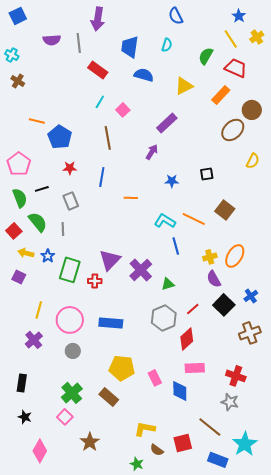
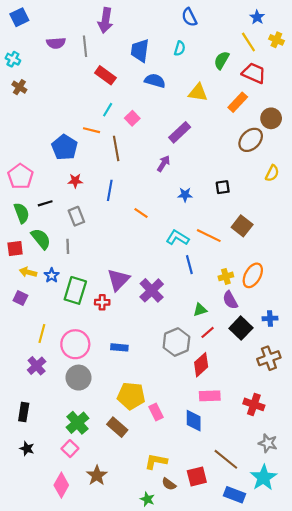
yellow cross: (257, 37) -> (276, 40), turned -32
yellow triangle: (184, 86) -> (198, 93), turned 36
orange line: (37, 121) -> (91, 130), moved
orange line: (131, 198) -> (141, 213), turned 32
red square: (14, 231) -> (15, 248), turned 35
green triangle: (168, 284) -> (200, 310), moved
blue cross: (251, 296) -> (270, 318), turned 32
blue rectangle: (111, 323) -> (119, 347), size x0.7
gray circle: (73, 351) -> (79, 378), size x1.5
pink rectangle: (155, 378) -> (156, 412), moved
gray star: (230, 402) -> (268, 443), moved
pink diamond: (40, 451) -> (61, 485), moved

